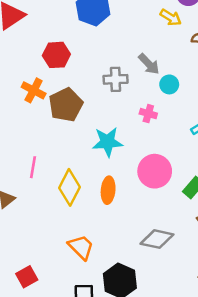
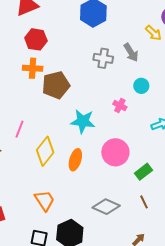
red hexagon: (56, 55) -> (36, 39), moved
gray arrow: (149, 64) -> (131, 52), moved
gray cross: (116, 79) -> (103, 58), moved
orange cross: (34, 90) -> (33, 68), turned -36

